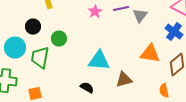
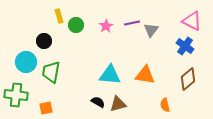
green circle: (59, 39) -> (76, 25), moved
orange triangle: (150, 54) -> (145, 75), moved
brown triangle: (124, 80) -> (118, 104), moved
orange semicircle: (164, 91) -> (165, 105), moved

